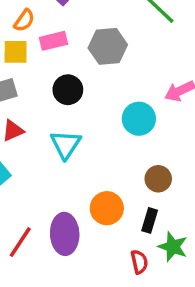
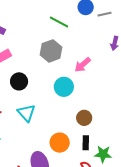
gray hexagon: (108, 46) -> (51, 51), moved

